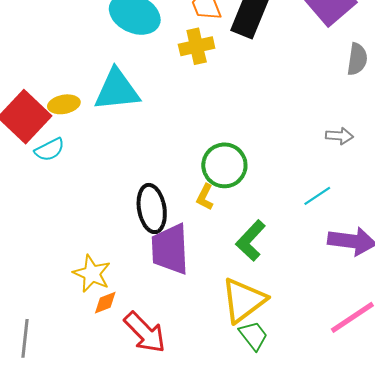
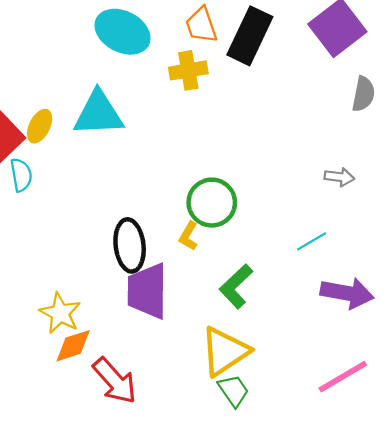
yellow ellipse: (64, 104) -> (40, 126), turned -56
cyan semicircle: (50, 150) -> (21, 175), turned -76
orange diamond: (105, 303) -> (73, 346), size x1.4

